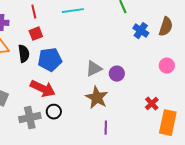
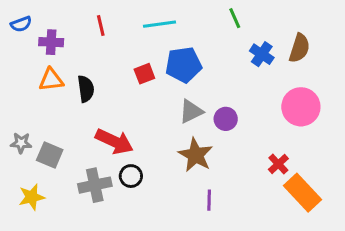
red square: (36, 34) -> (144, 74), moved
blue pentagon: (50, 60) -> (184, 65), moved
pink circle: (167, 66) -> (301, 107), size x1.6
orange rectangle: (168, 123) -> (302, 193), turned -55

